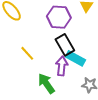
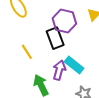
black rectangle: (65, 45) -> (55, 38), moved

